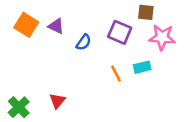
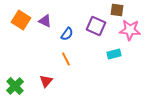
orange line: (116, 73) -> (66, 59), moved

